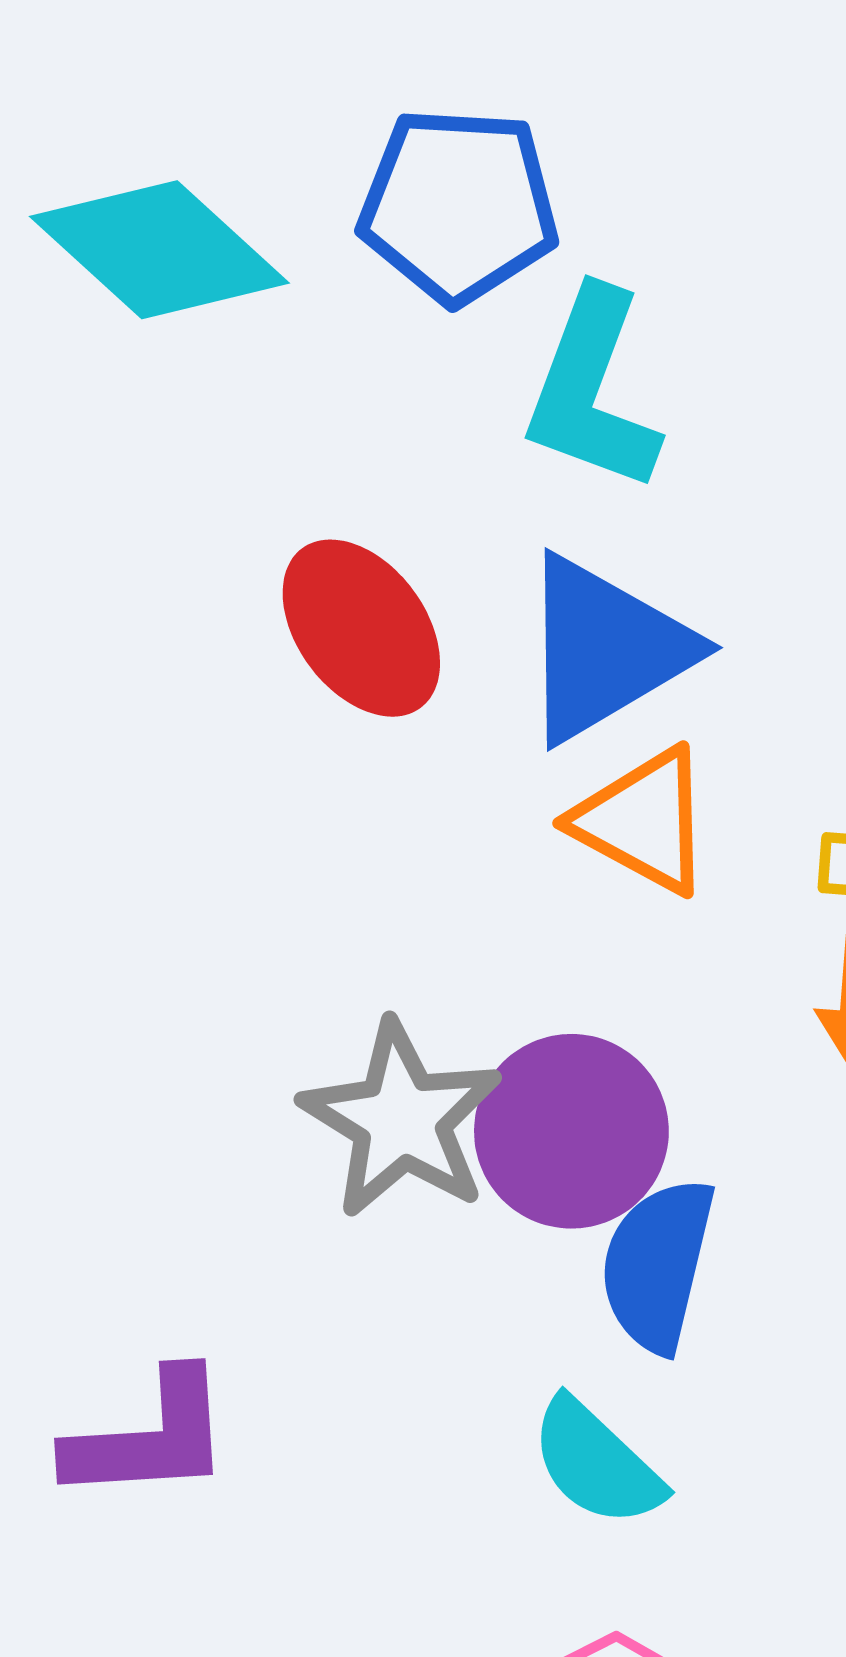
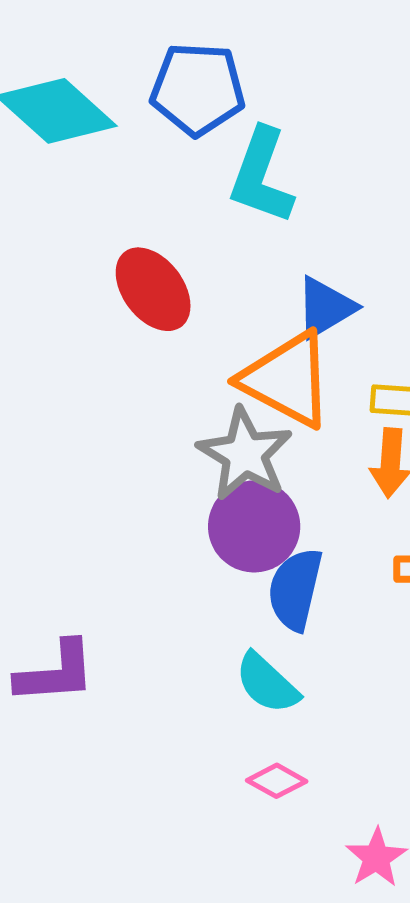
blue triangle: (605, 649) -> (325, 307), moved, size x0.7
orange triangle: (643, 821) -> (287, 379), size x1.4
gray star: (401, 1120) -> (245, 454), moved

